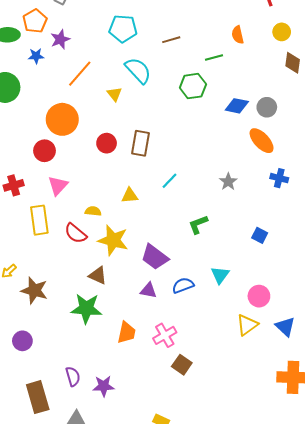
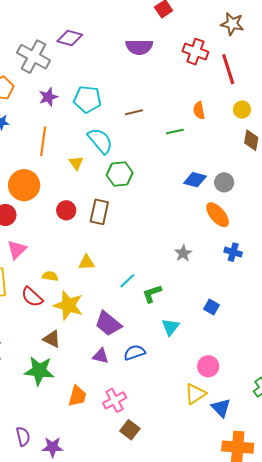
purple star: (60, 39) -> (48, 97), moved
orange line: (80, 74) -> (43, 141), turned -36
green hexagon: (193, 86) -> (120, 174), moved
cyan line: (170, 181) -> (127, 281), moved
cyan triangle: (220, 275) -> (170, 327), moved
blue triangle: (285, 327) -> (221, 408), moved

